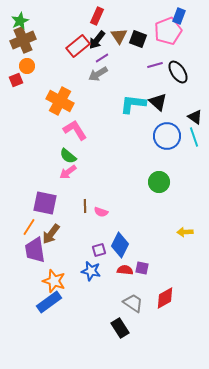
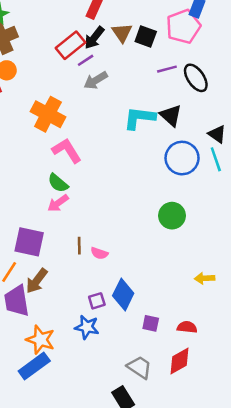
purple line: (102, 58) -> (86, 60), moved
red semicircle: (125, 270) -> (187, 327), moved

